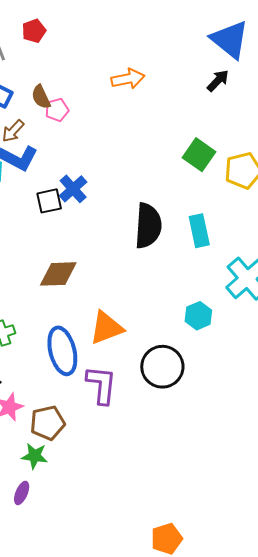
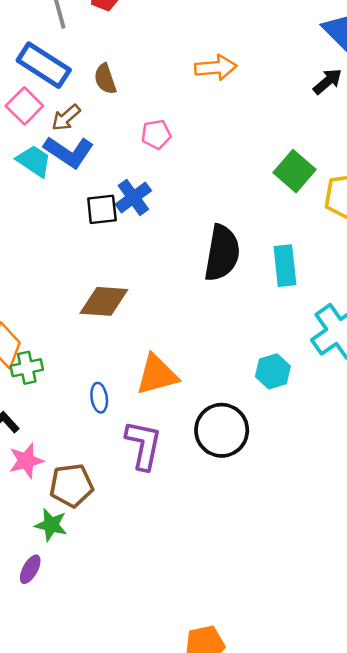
pink pentagon: (57, 110) -> (156, 134), moved
blue ellipse: (62, 351) -> (99, 398), size x0.5

